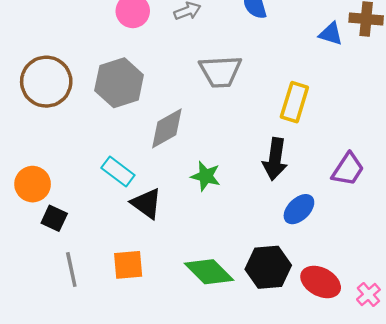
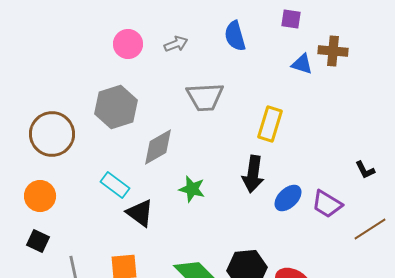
brown circle: (46, 82) -> (52, 134), moved
purple trapezoid: (348, 169) -> (327, 204), moved, turned 88
blue ellipse: (299, 209) -> (288, 198), moved
black square: (54, 218) -> (38, 241), moved

